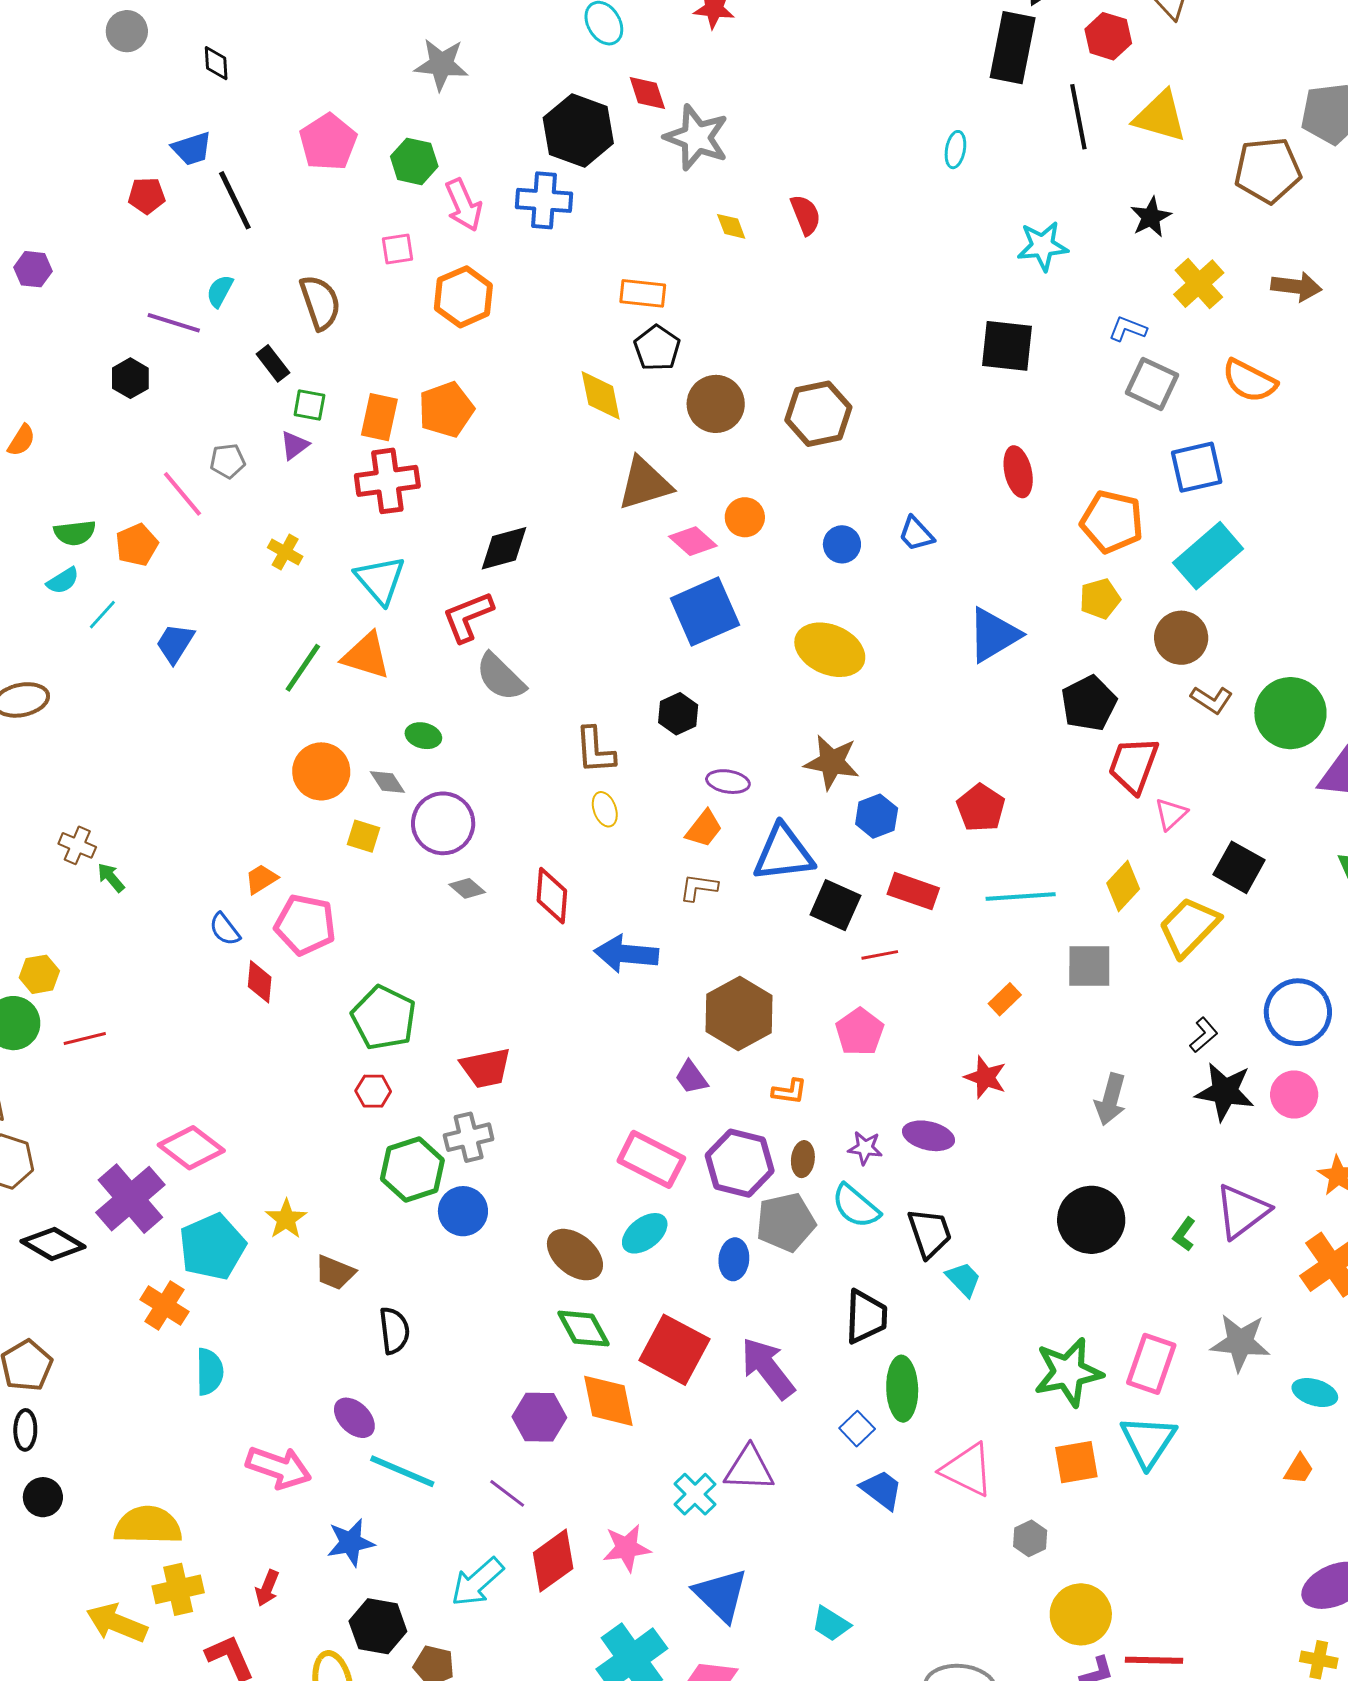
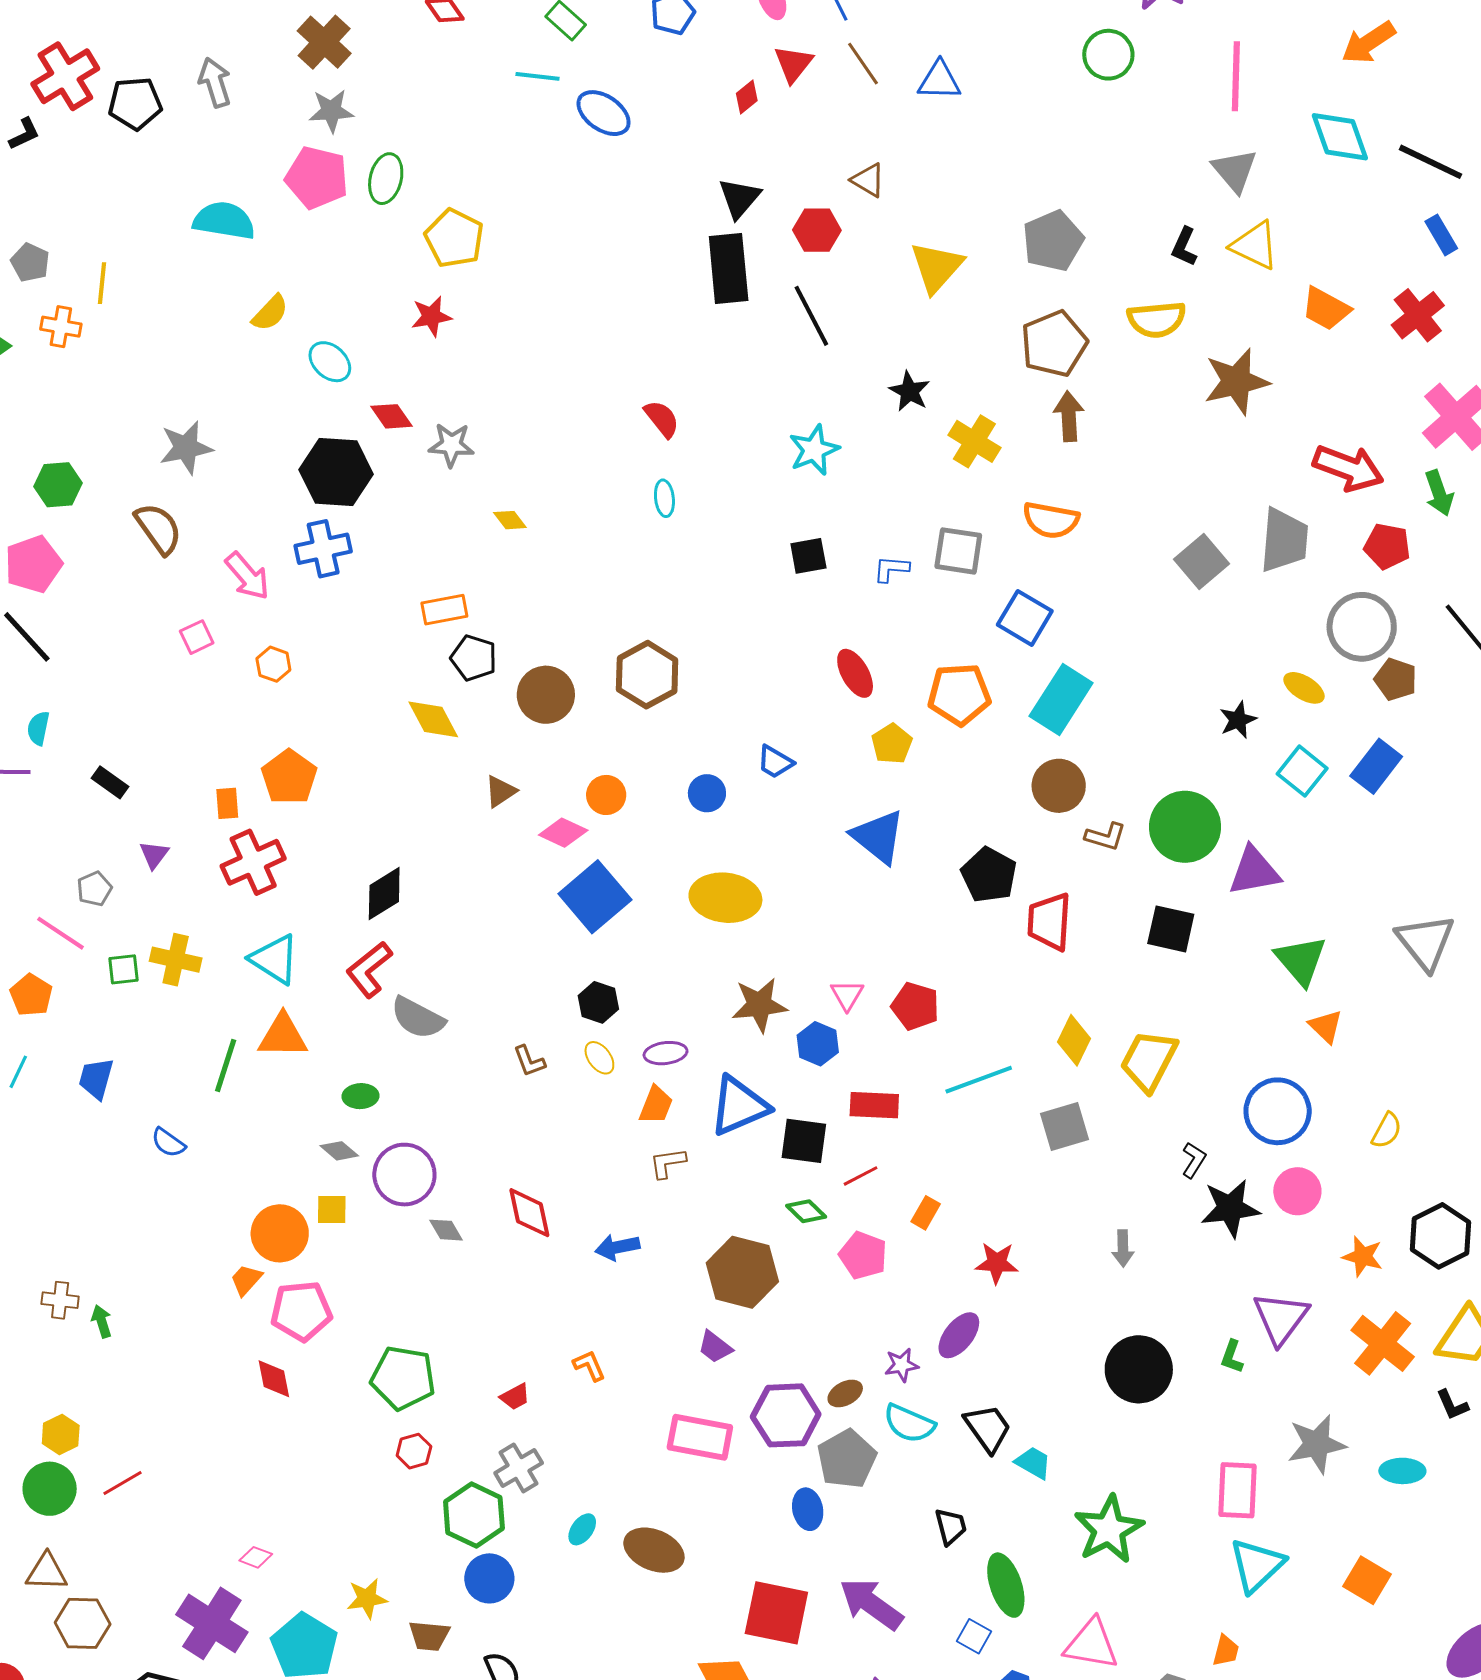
yellow triangle: (1160, 116) -> (937, 267), moved, turned -48
gray star: (697, 137) -> (451, 445), size x0.7
pink pentagon: (328, 142) -> (33, 564), moved, turned 30
cyan ellipse: (955, 150) -> (664, 498), moved
green hexagon: (414, 161) -> (58, 485), moved
brown pentagon: (1268, 170) -> (1054, 344), moved
red semicircle: (806, 215) -> (662, 419), moved
brown arrow: (1296, 287) -> (1069, 416), turned -84
orange hexagon: (463, 297) -> (273, 664), size x0.6
brown semicircle: (320, 302) -> (158, 529), moved
blue L-shape: (1128, 329) -> (891, 569), moved
black square: (1007, 346) -> (808, 556), size x0.7
green square: (309, 405) -> (123, 969), moved
orange rectangle: (379, 417) -> (227, 803), size x0.7
blue square: (1197, 467) -> (1025, 618), turned -30
brown triangle: (645, 484) -> (500, 791), size x0.6
yellow cross: (285, 552) -> (176, 960), size x1.4
yellow pentagon: (1100, 599) -> (892, 744), moved
blue triangle: (994, 635) -> (878, 837), turned -34
brown L-shape: (595, 750) -> (529, 1061), size x0.7
orange circle: (321, 771) -> (280, 1233), moved
yellow ellipse: (605, 809) -> (599, 1058), moved
pink triangle: (1171, 814) -> (847, 995), moved
black square: (1239, 867) -> (1171, 929), moved
green arrow: (111, 878) -> (102, 1321), turned 40
gray diamond: (467, 888) -> (446, 1230), turned 36
blue semicircle: (225, 929) -> (168, 1143), moved
blue arrow: (626, 954) -> (617, 1247), size x0.7
orange rectangle: (1005, 999) -> (926, 1213), moved
red trapezoid: (486, 1068) -> (515, 1397), size x0.6
orange L-shape: (789, 1091) -> (589, 1366), moved, turned -105
gray arrow: (1111, 1099) -> (1123, 1248), size x0.7
purple ellipse: (928, 1136) -> (959, 1335), turned -48
pink diamond: (191, 1148) -> (256, 1557), size x0.5
brown ellipse: (803, 1159) -> (845, 1393), turned 72
blue circle: (463, 1211) -> (489, 1578), moved
yellow star: (286, 1219) -> (367, 1599), turned -30
cyan ellipse: (645, 1233) -> (582, 1529), moved, size x0.7
black trapezoid: (866, 1317) -> (951, 1526), size x0.7
green diamond: (583, 1329) -> (806, 1211), moved, size x0.7
green star: (1068, 1372) -> (1109, 1529), moved
cyan triangle: (1148, 1441) -> (1257, 1565), turned 30
orange square: (1076, 1462) -> (1367, 1580), moved, turned -33
orange trapezoid: (1299, 1469) -> (1226, 1651), moved

